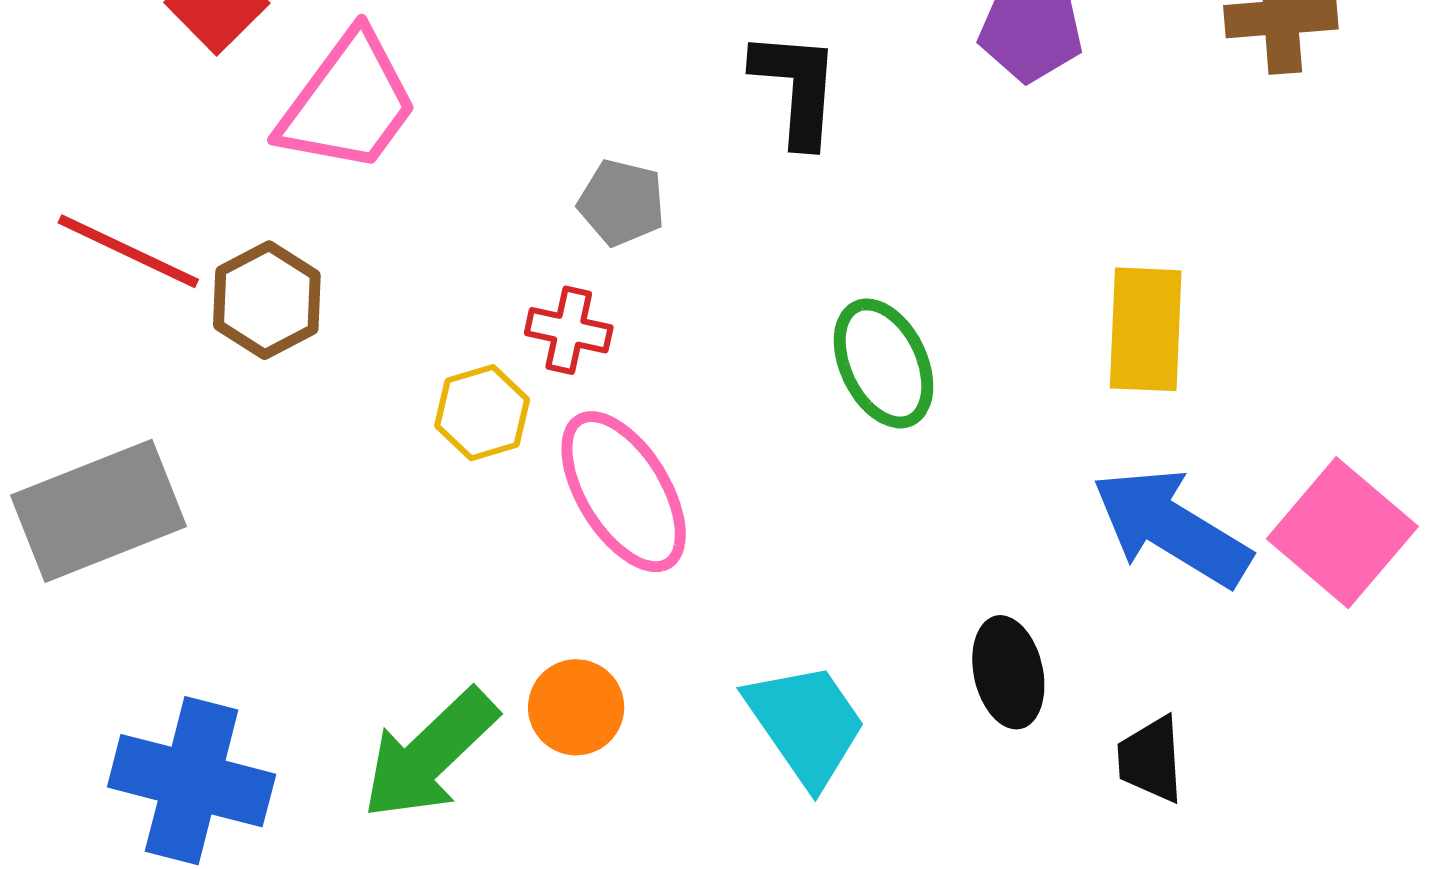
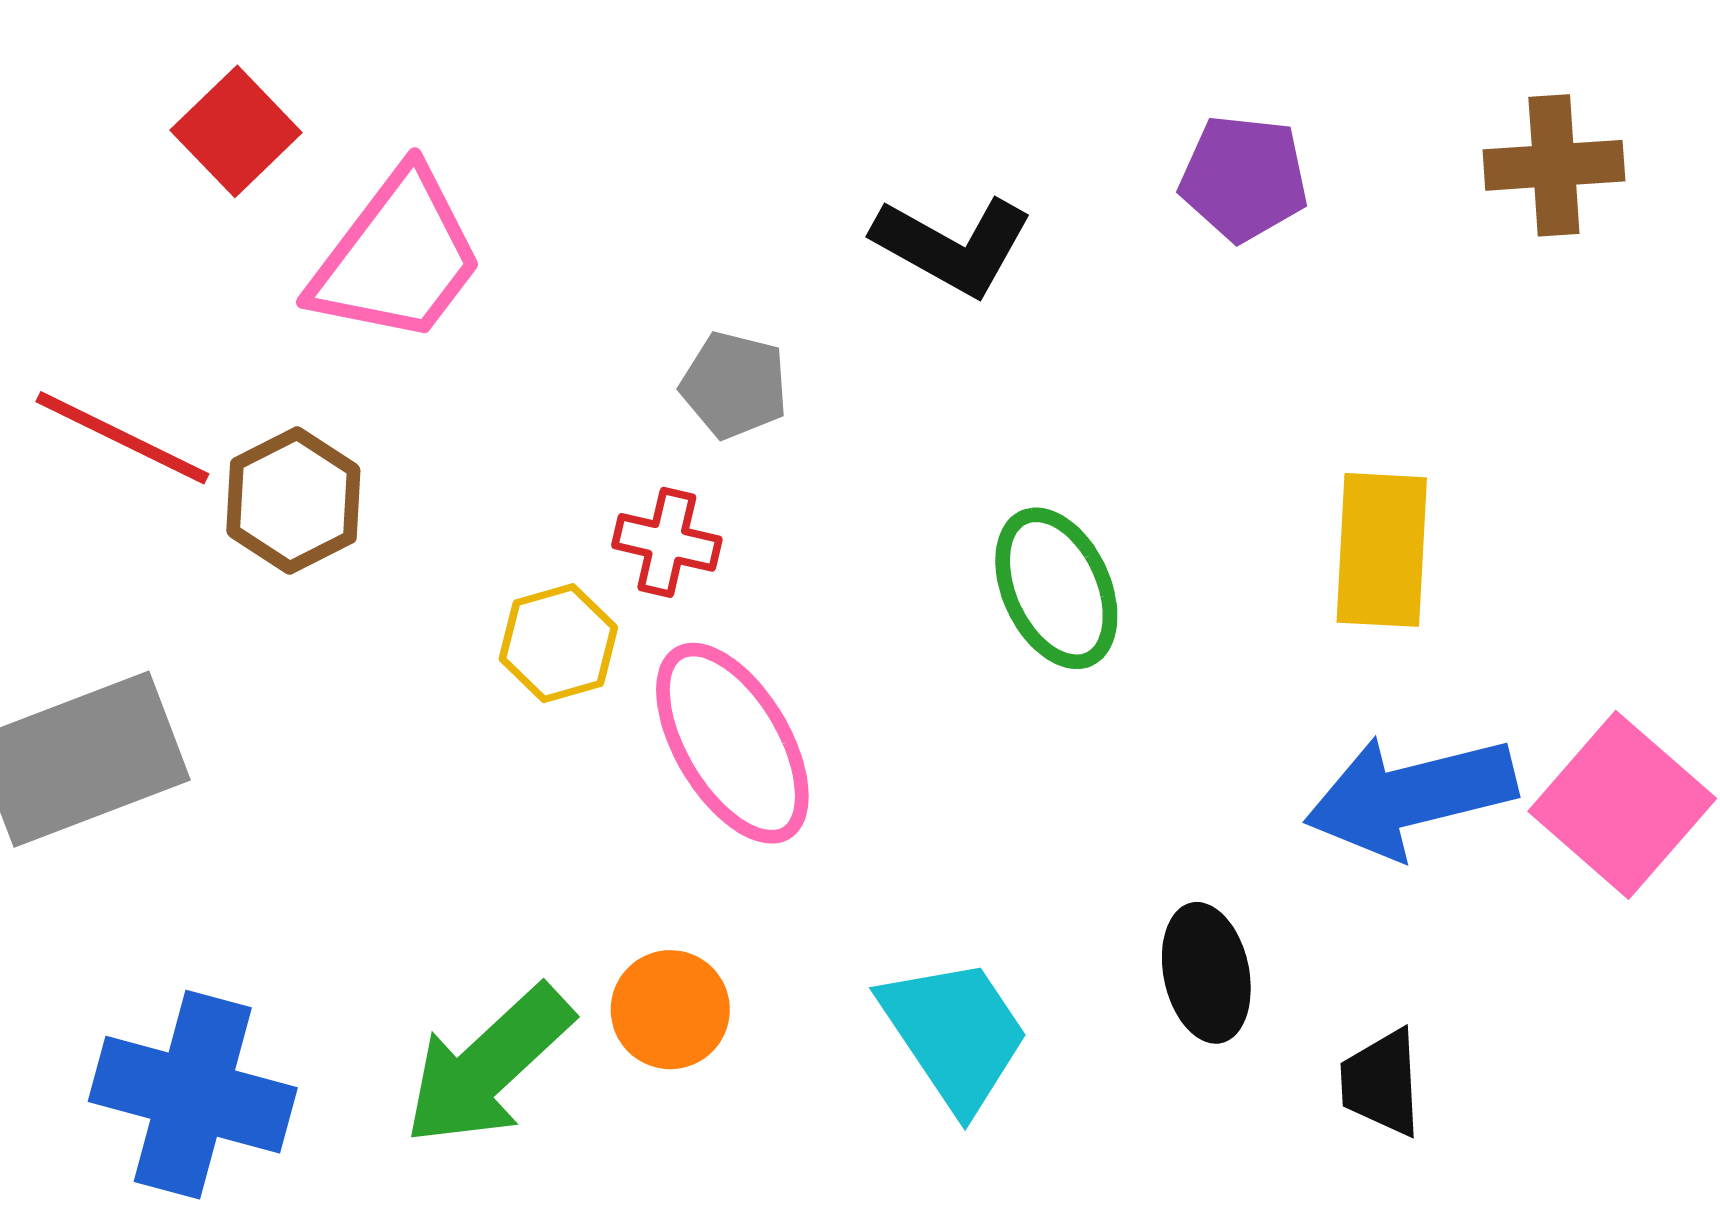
black L-shape: (796, 88) -> (953, 246), turned 114
blue arrow: (1171, 527) -> (1410, 796), turned -46

